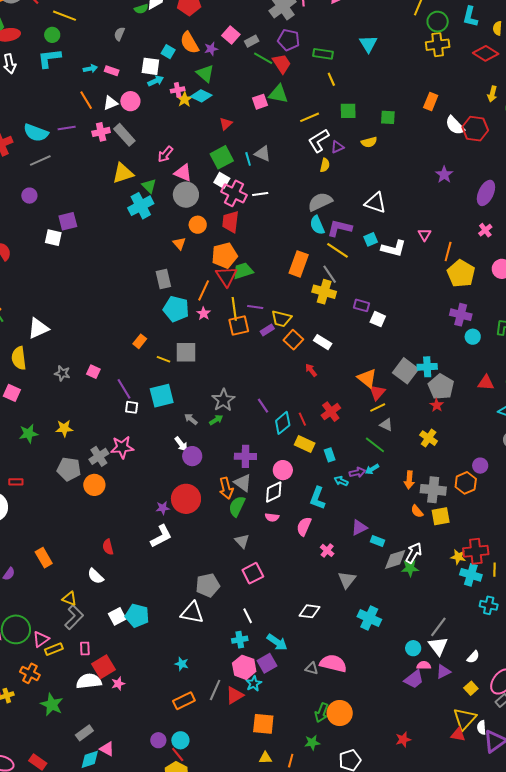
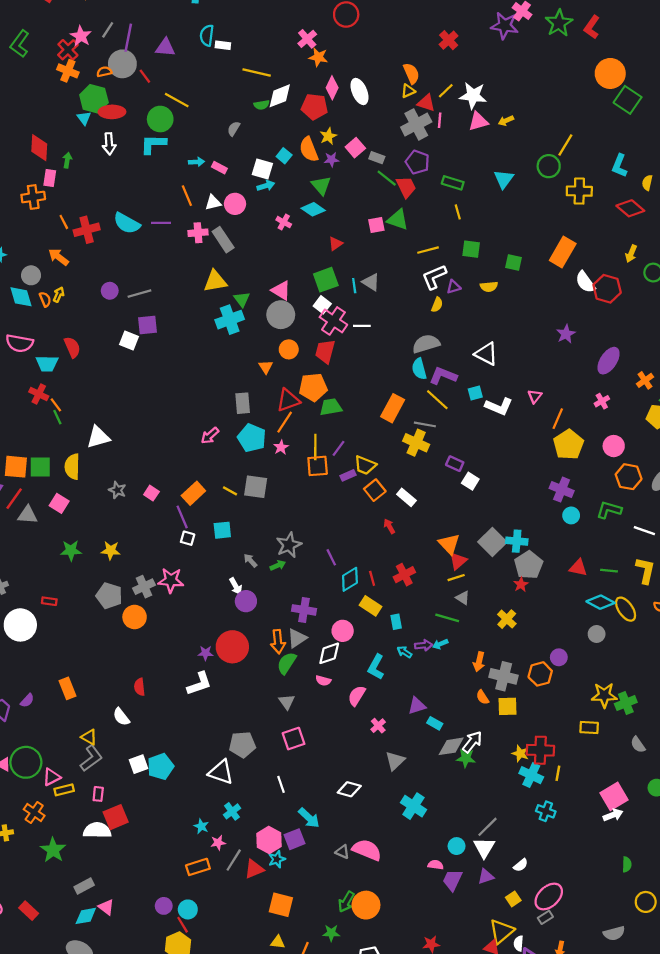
green circle: (438, 22) -> (549, 166), moved
green circle: (52, 35) -> (160, 119), size x1.5
gray rectangle: (252, 41) -> (377, 158), turned 40
pink cross: (178, 90) -> (284, 222), moved, turned 32
yellow star: (184, 99) -> (328, 136), moved
orange rectangle: (431, 102) -> (563, 252), size x1.5
pink arrow: (165, 154) -> (210, 436), moved
gray line: (40, 160) -> (139, 294), moved
gray line: (330, 274) -> (425, 424), turned -54
red triangle: (226, 276) -> (288, 400), moved, turned 35
purple line: (255, 307) -> (338, 448), turned -70
orange rectangle: (140, 341) -> (193, 493), moved, size x1.5
cyan square: (162, 396) -> (222, 530), size x0.7
green line: (375, 445) -> (447, 618), turned -30
gray triangle: (243, 483) -> (297, 638), turned 42
cyan pentagon: (137, 616) -> (160, 767), turned 30
cyan cross: (240, 640) -> (232, 811), moved, turned -35
pink semicircle: (424, 665) -> (436, 865), moved
purple trapezoid: (414, 679) -> (452, 880), turned 145
pink star: (118, 684) -> (218, 843), moved

